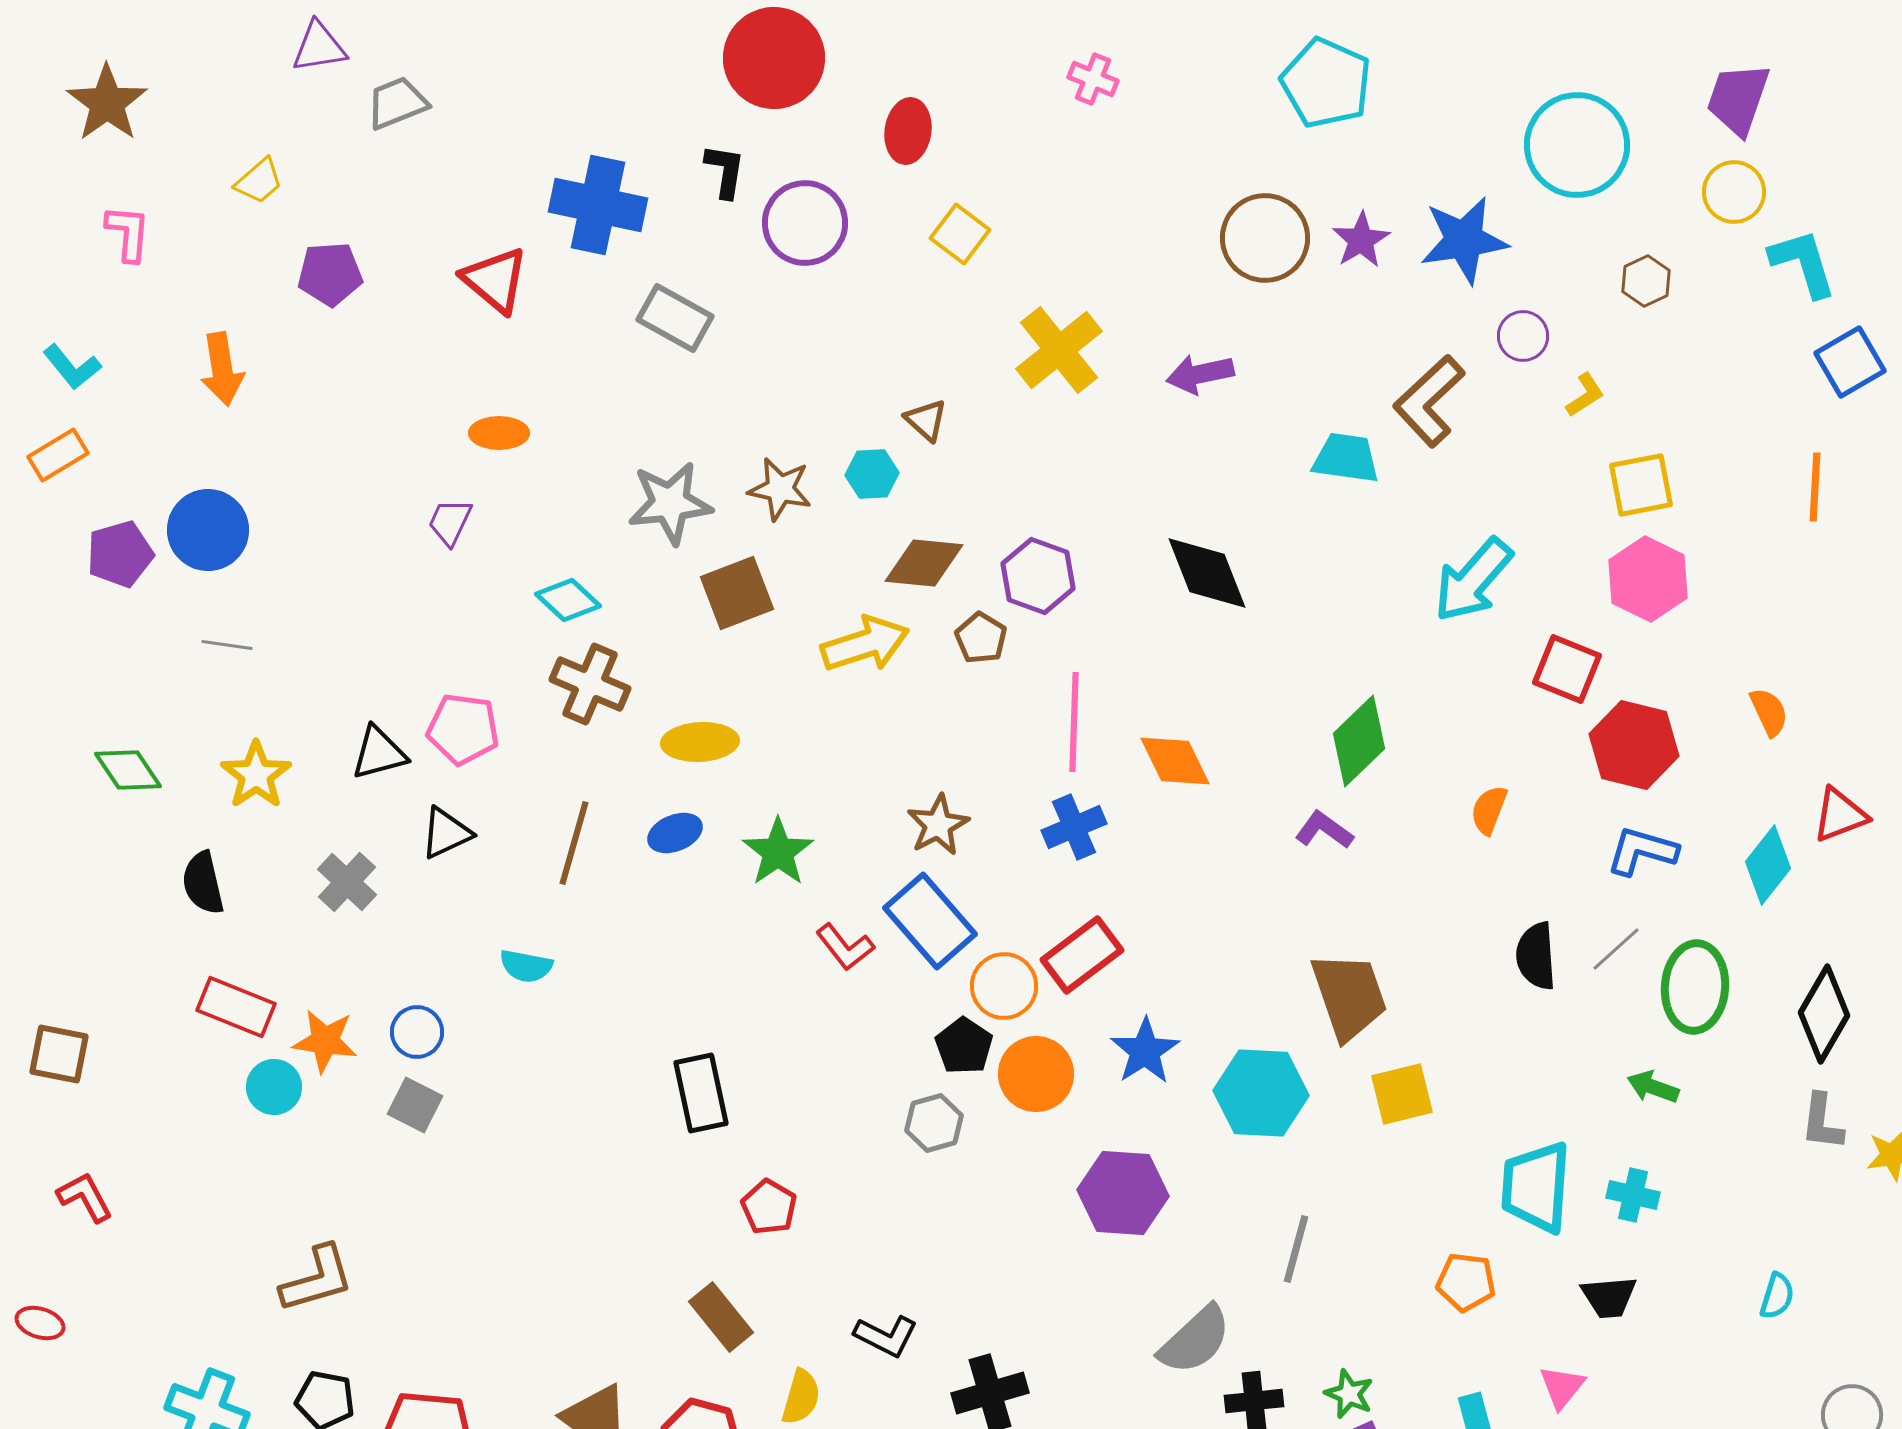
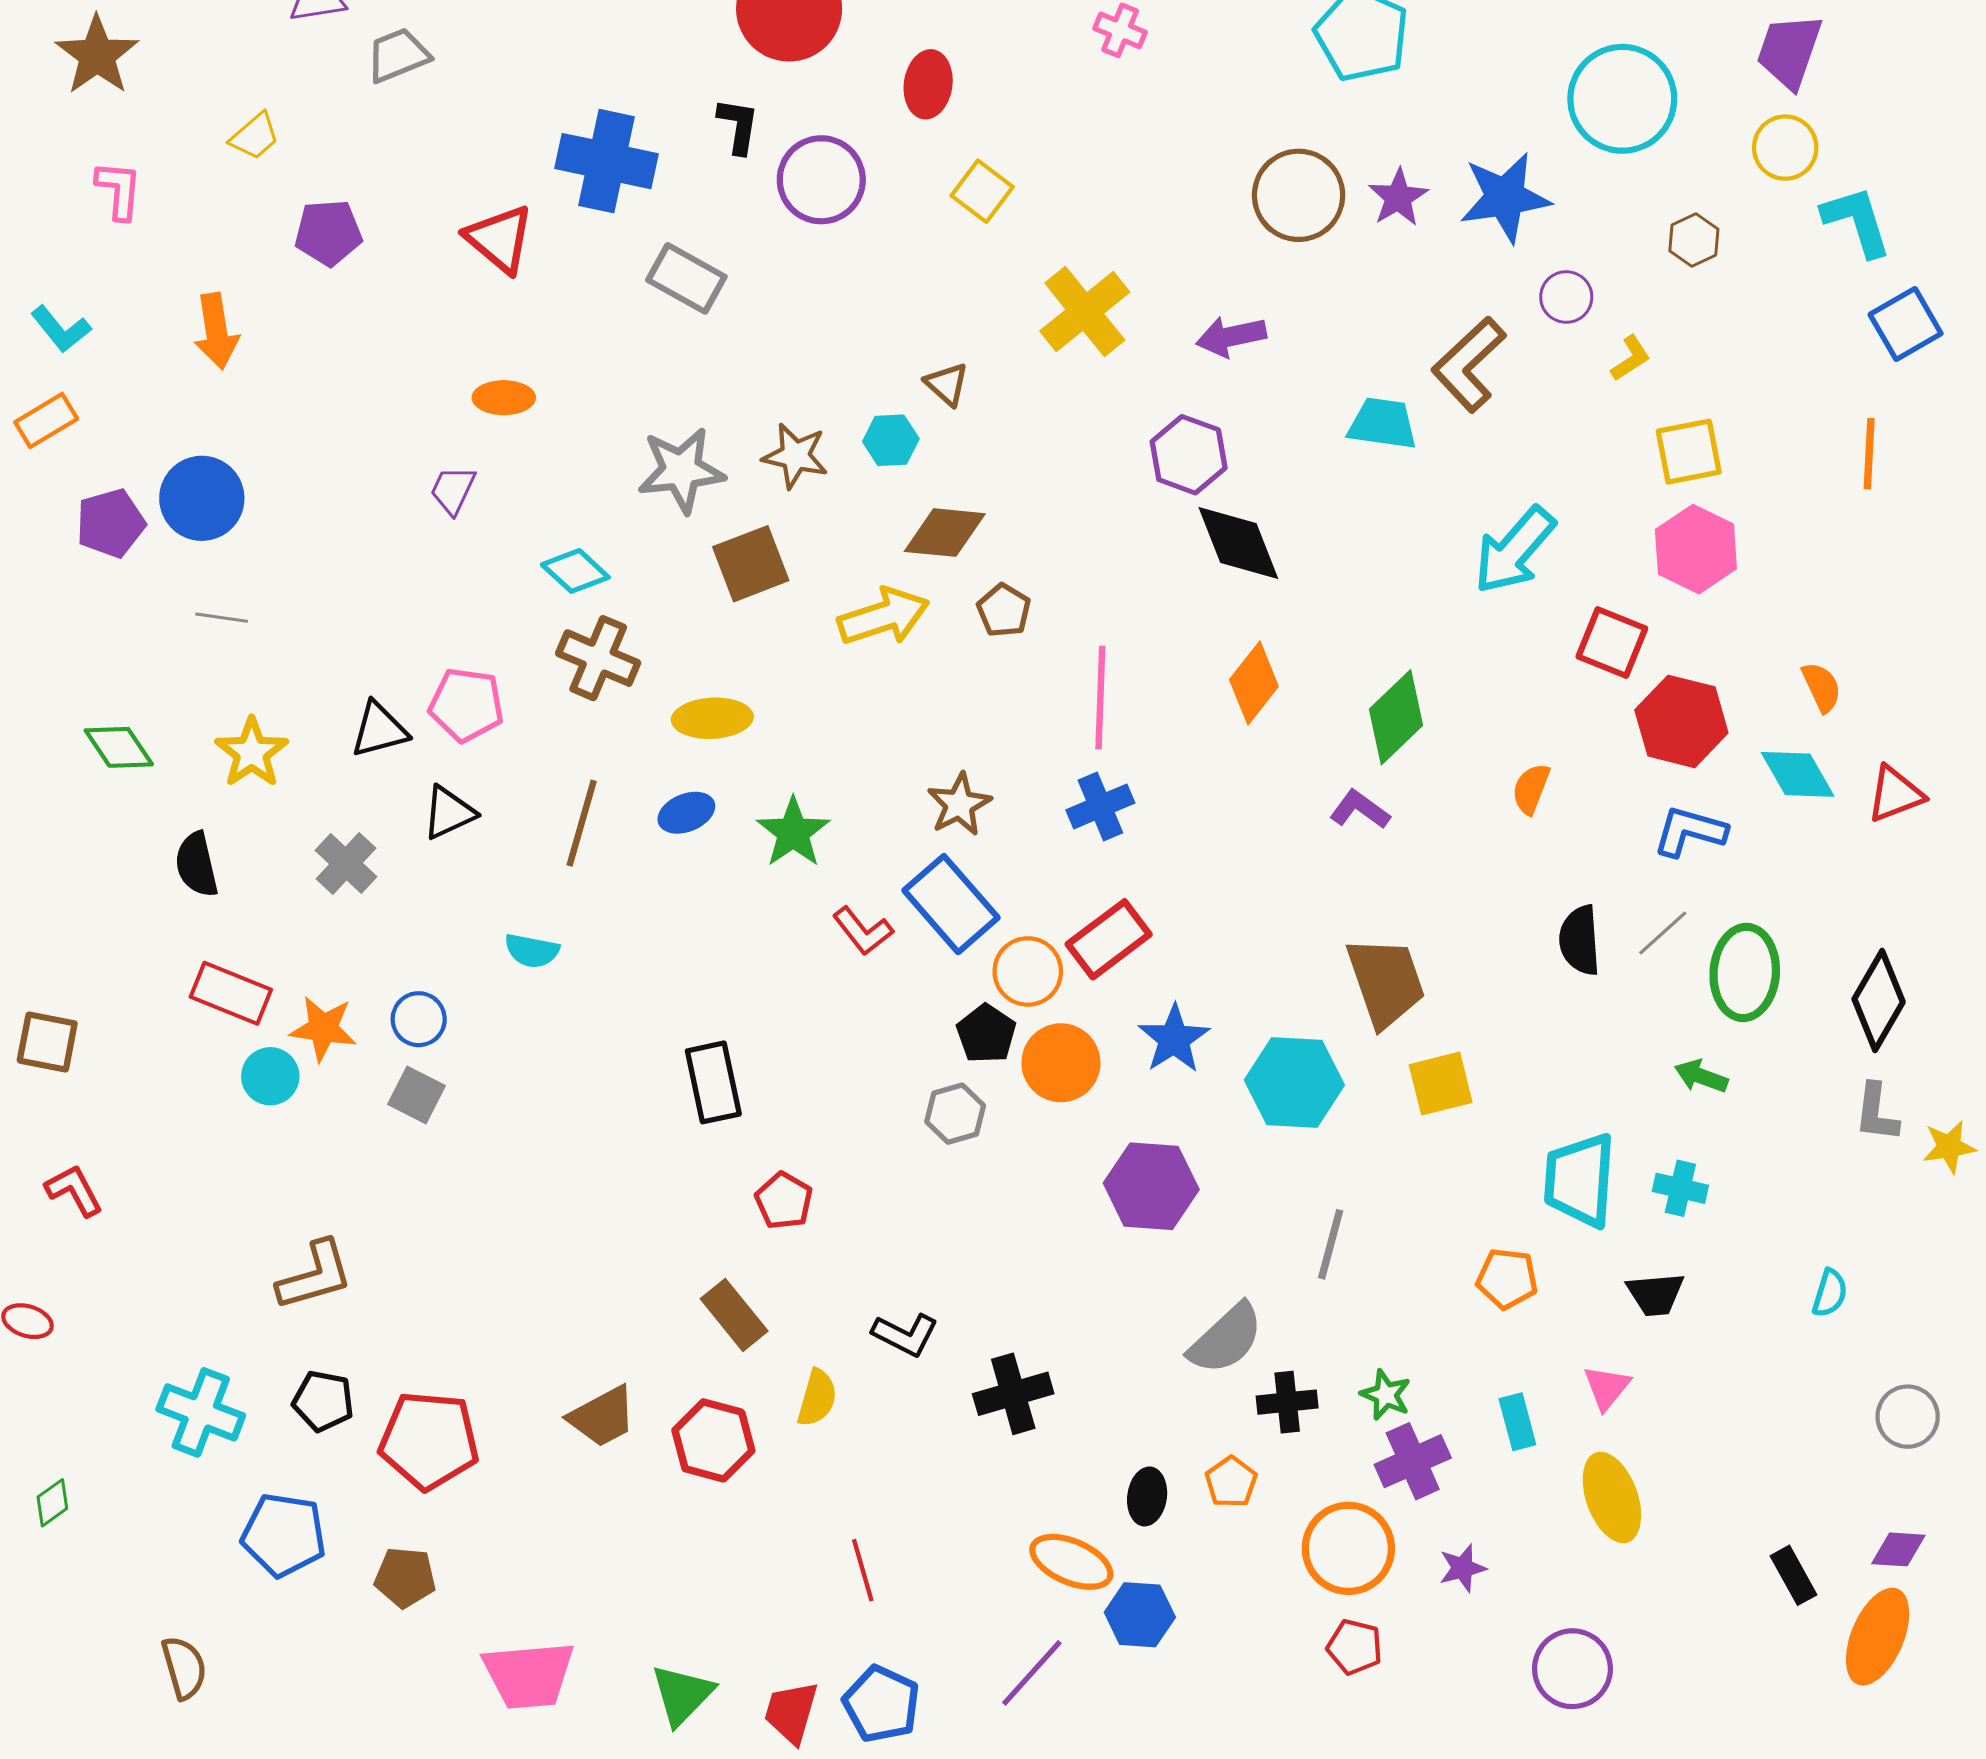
purple hexagon: (1038, 576) -> (1189, 455), moved
orange diamond: (1175, 761) -> (1254, 683), moved, turned 64
cyan diamond: (1768, 865) -> (1798, 774), moved, turned -68

